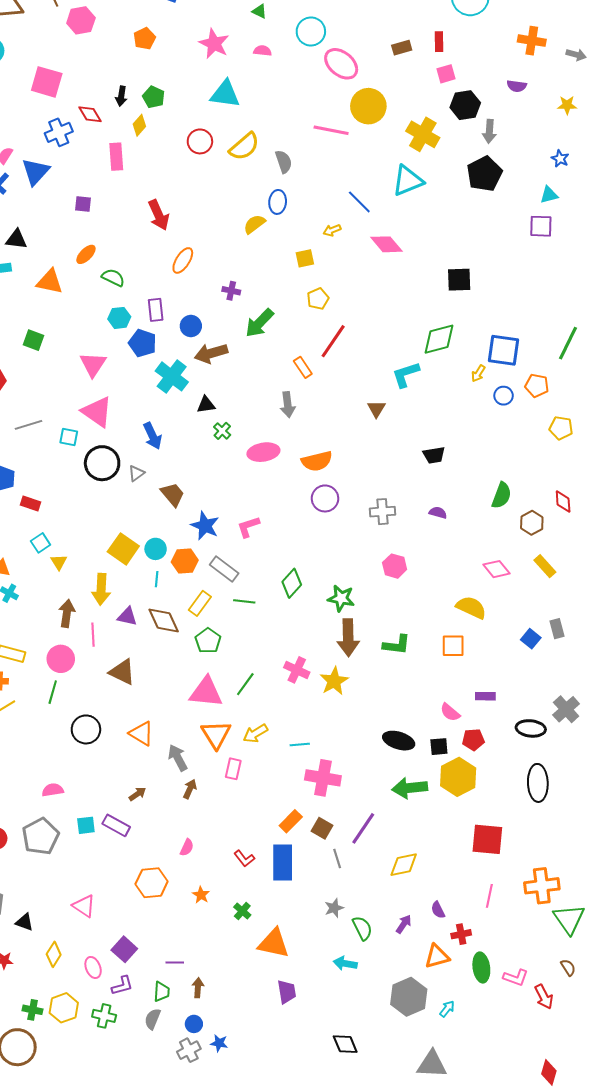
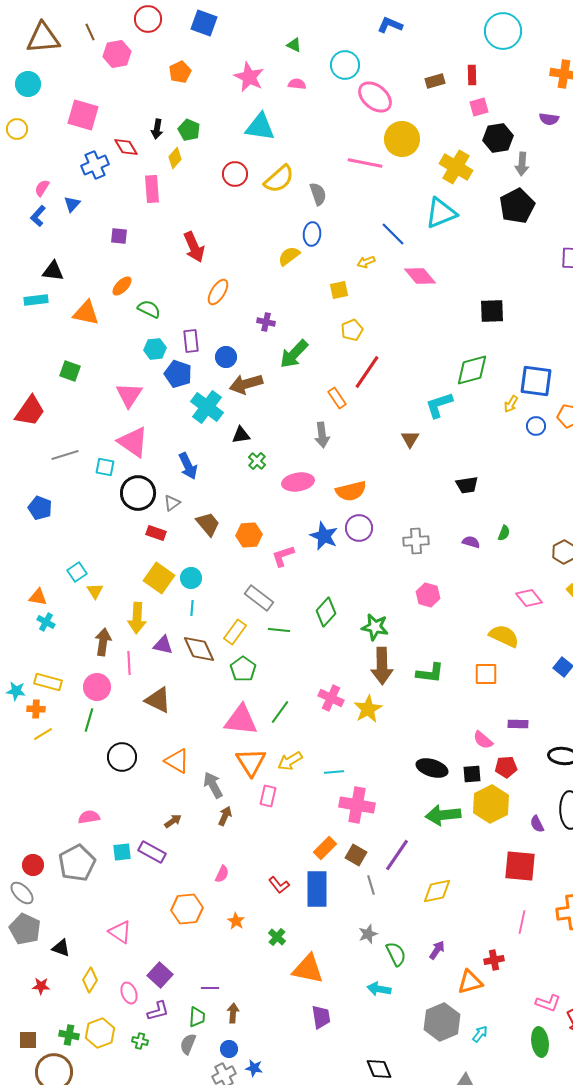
blue triangle: (36, 172) -> (72, 204), size x0.6
green semicircle: (502, 495) -> (504, 533), moved, size x0.6
red rectangle: (30, 504) -> (156, 533), moved
blue star: (205, 526) -> (324, 536), moved
orange hexagon: (185, 561) -> (249, 535), moved
purple semicircle: (438, 910) -> (537, 824), moved
green ellipse: (481, 967) -> (540, 1042), moved
green cross: (104, 1016) -> (140, 1041), size x0.7

